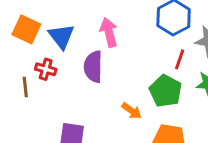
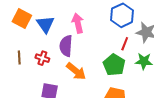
red cross: (46, 69) -> (42, 58), moved
orange arrow: (132, 111) -> (76, 71), moved, size x1.5

